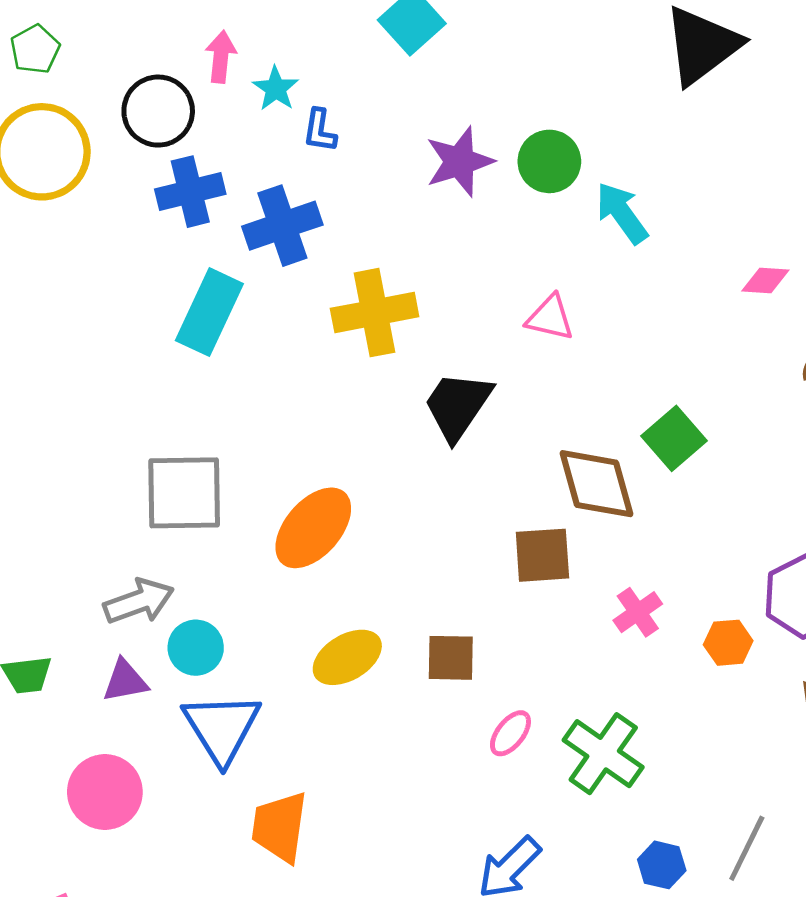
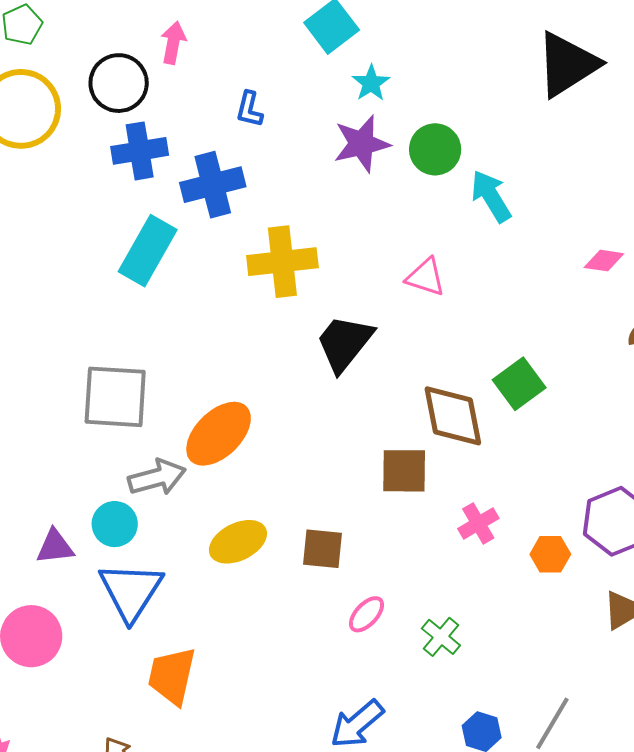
cyan star: (276, 89) -> (371, 83), moved
gray arrow: (139, 601) -> (157, 477), moved
green cross: (603, 754) -> (441, 637), size x0.6

